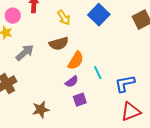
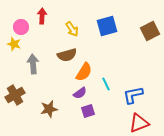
blue square: (99, 15) -> (107, 26), turned 30
gray arrow: (25, 53) -> (33, 64), turned -54
brown star: (41, 110) -> (49, 109), moved

